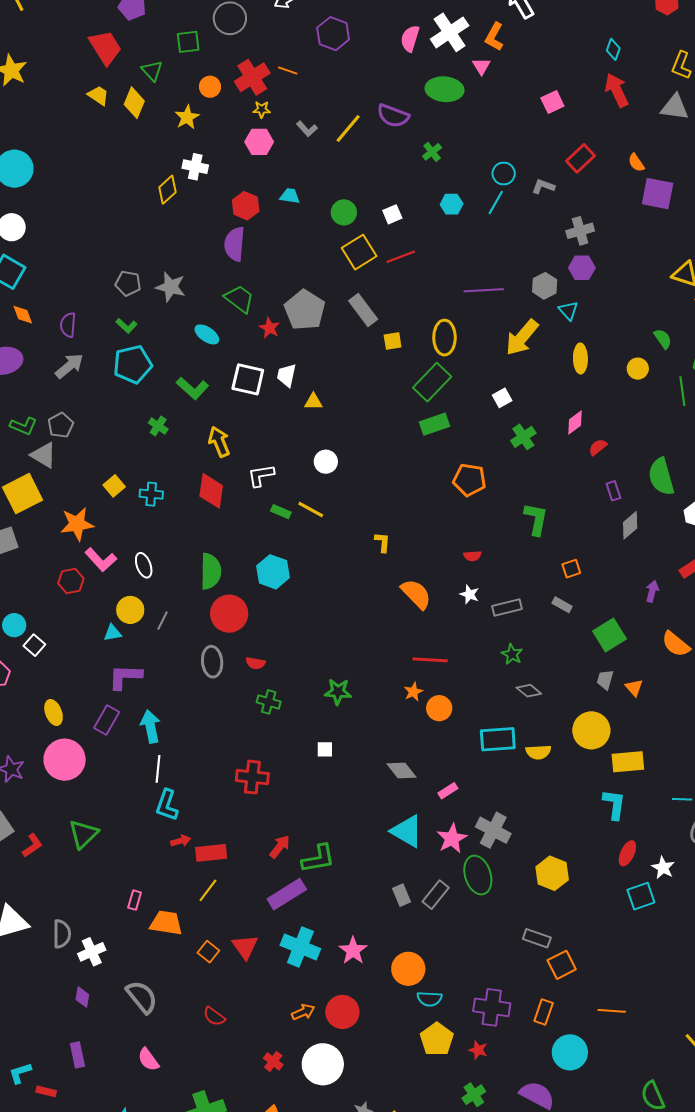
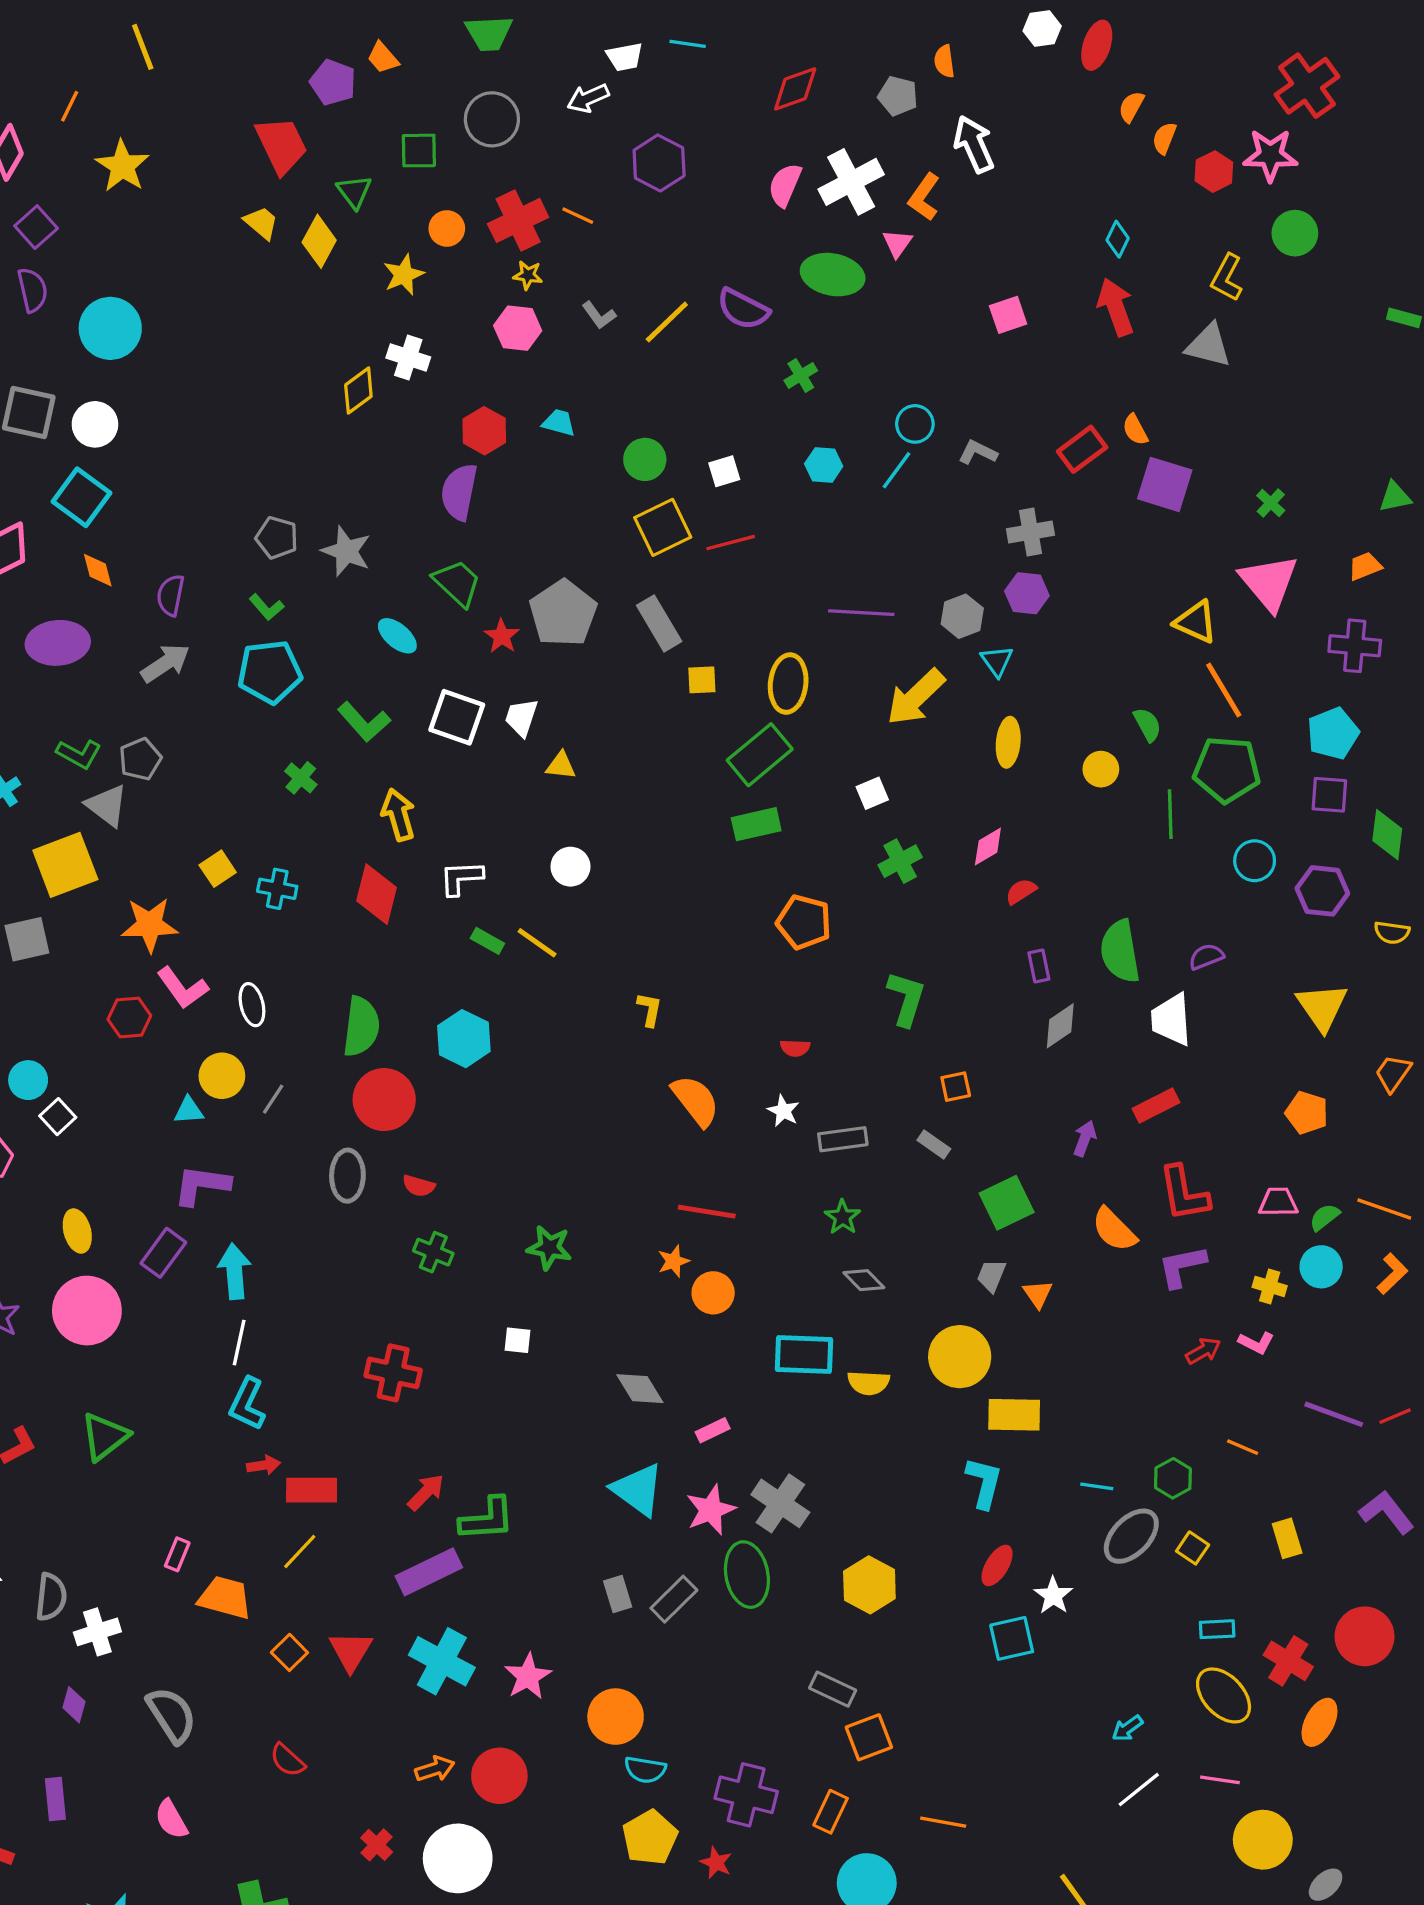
red rectangle: (581, 158) -> (1082, 449), moved

